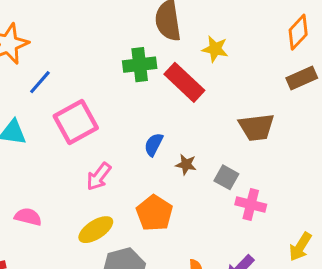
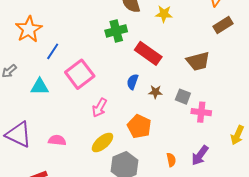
red rectangle: (184, 82) -> (148, 53), moved

